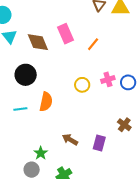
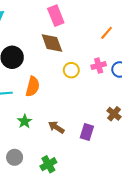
brown diamond: (38, 42) -> (52, 43), moved
orange line: (93, 44) -> (107, 33), moved
green star: (41, 153) -> (25, 121), moved

